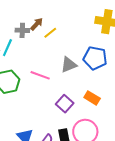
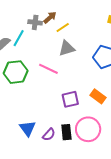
gray triangle: (69, 65) -> (67, 48), moved
purple square: (65, 104) -> (70, 99), turned 30

